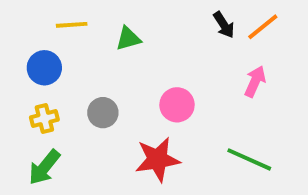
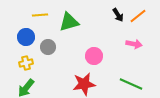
green triangle: (128, 39) -> (69, 22), size x1.5
pink arrow: (255, 81) -> (134, 44), turned 77
gray circle: (103, 113) -> (48, 47), moved

